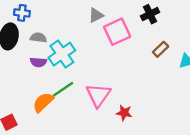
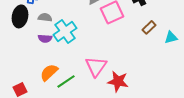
green line: (63, 89) -> (66, 81), moved
red star: (124, 113) -> (118, 81), size x1.5

